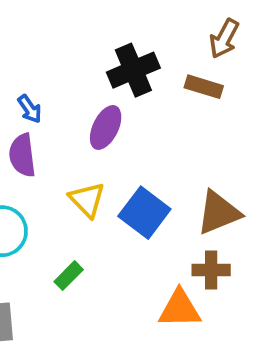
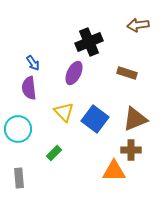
brown arrow: (224, 39) -> (138, 25), turned 55
brown rectangle: (204, 87) -> (127, 73), moved

